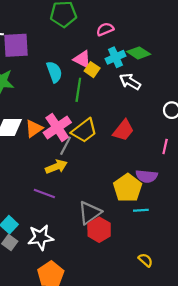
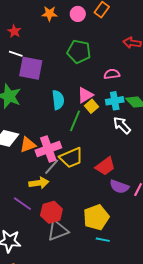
pink triangle: (82, 59) -> (85, 95), turned 48
purple semicircle: (147, 176) -> (119, 187), moved
red hexagon: (99, 230) -> (51, 212), moved

